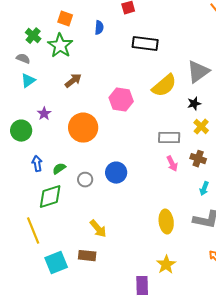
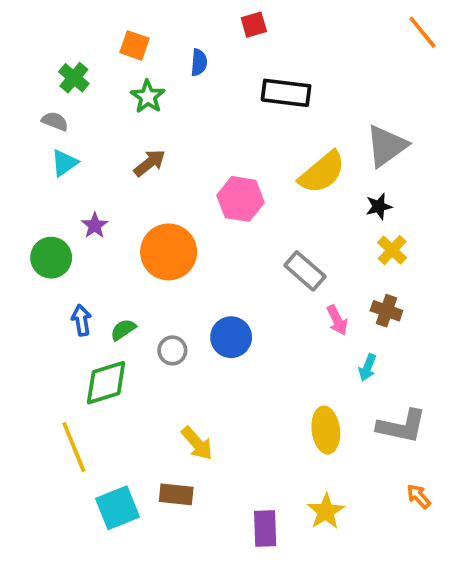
green star: (60, 46) -> (148, 97), moved, size x0.7
gray rectangle: (169, 138) -> (305, 271), moved, turned 40
cyan arrow: (204, 189) -> (367, 368), moved
purple rectangle: (142, 286) -> (265, 529), moved

